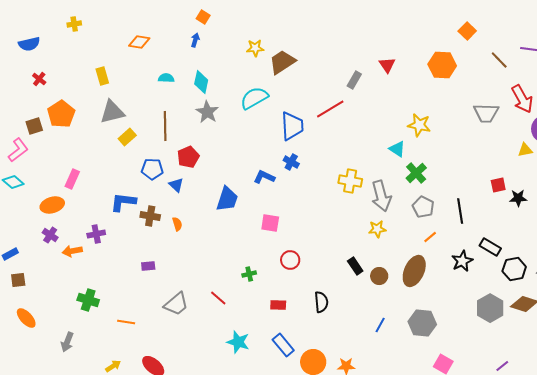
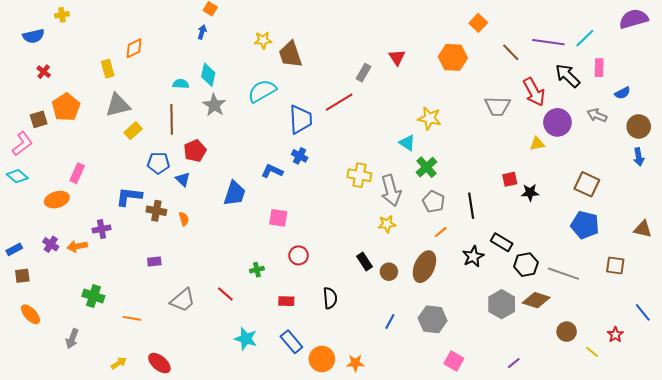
yellow cross: (74, 24) -> (62, 15), moved
orange diamond: (139, 42) -> (134, 48), moved, turned -35
brown trapezoid: (282, 62) -> (290, 54), turned -76
cyan semicircle: (166, 78) -> (181, 84), moved
purple cross: (50, 235) -> (51, 244), moved

